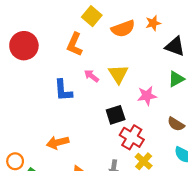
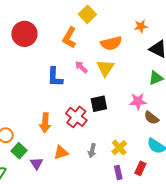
orange semicircle: (123, 29) -> (111, 43), moved
pink star: (147, 96) -> (138, 101), moved
red cross: (132, 137) -> (76, 117), moved
orange arrow: (58, 142) -> (45, 123), turned -78

